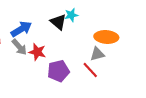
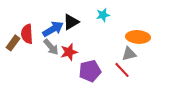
black triangle: (58, 22) -> (71, 22), moved, turned 48
red star: (37, 52) -> (69, 52), turned -30

